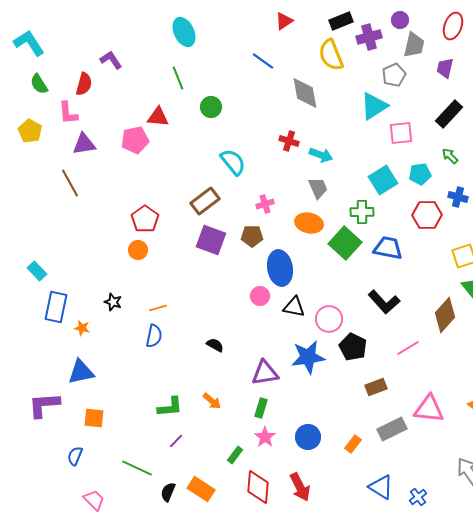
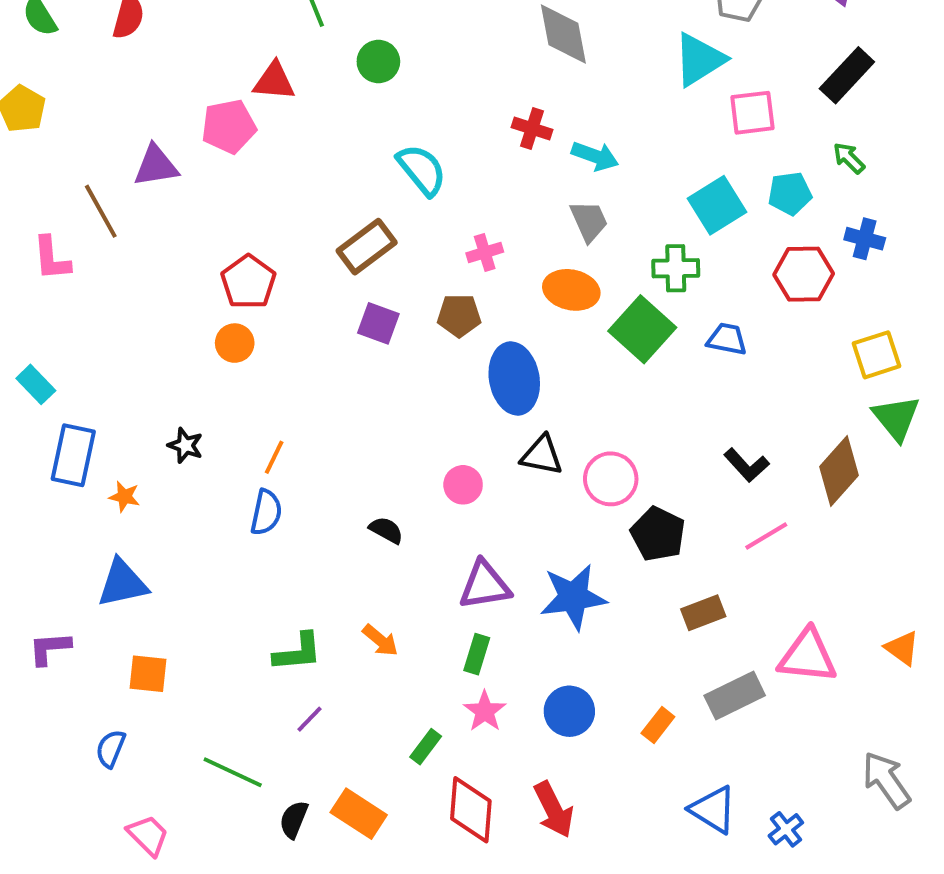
pink L-shape: (68, 113) -> (52, 258), moved
purple triangle: (84, 144) -> (156, 166), moved
purple square: (211, 240) -> (378, 323), size x0.7
blue trapezoid: (388, 248) -> (727, 339), size x0.7
pink circle: (260, 296) -> (463, 485), moved
black L-shape: (384, 302) -> (747, 465), moved, size x0.7
orange line: (158, 308) -> (274, 457), turned -48
blue star: (308, 357) -> (573, 597), moved
purple L-shape: (44, 405) -> (50, 648), size x0.7

